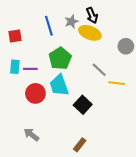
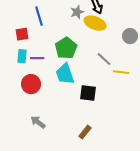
blue line: (49, 26) -> (39, 16), moved
red square: (15, 36) -> (22, 34), moved
red circle: (35, 93) -> (31, 84), moved
black square: (83, 105) -> (88, 93), turned -36

